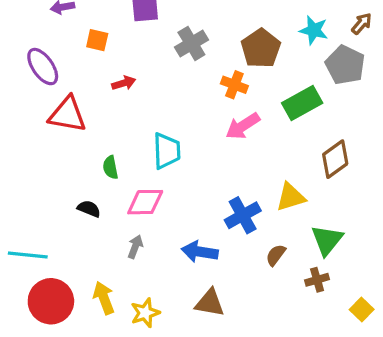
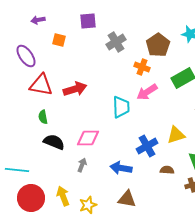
red arrow: (124, 83) -> (75, 89), moved, size x1.6
cyan trapezoid: (167, 151) -> (121, 107), moved
green semicircle: (110, 167) -> (43, 117), moved
black semicircle: (89, 209) -> (54, 142), size x1.5
brown semicircle: (276, 255) -> (167, 170), turned 56

